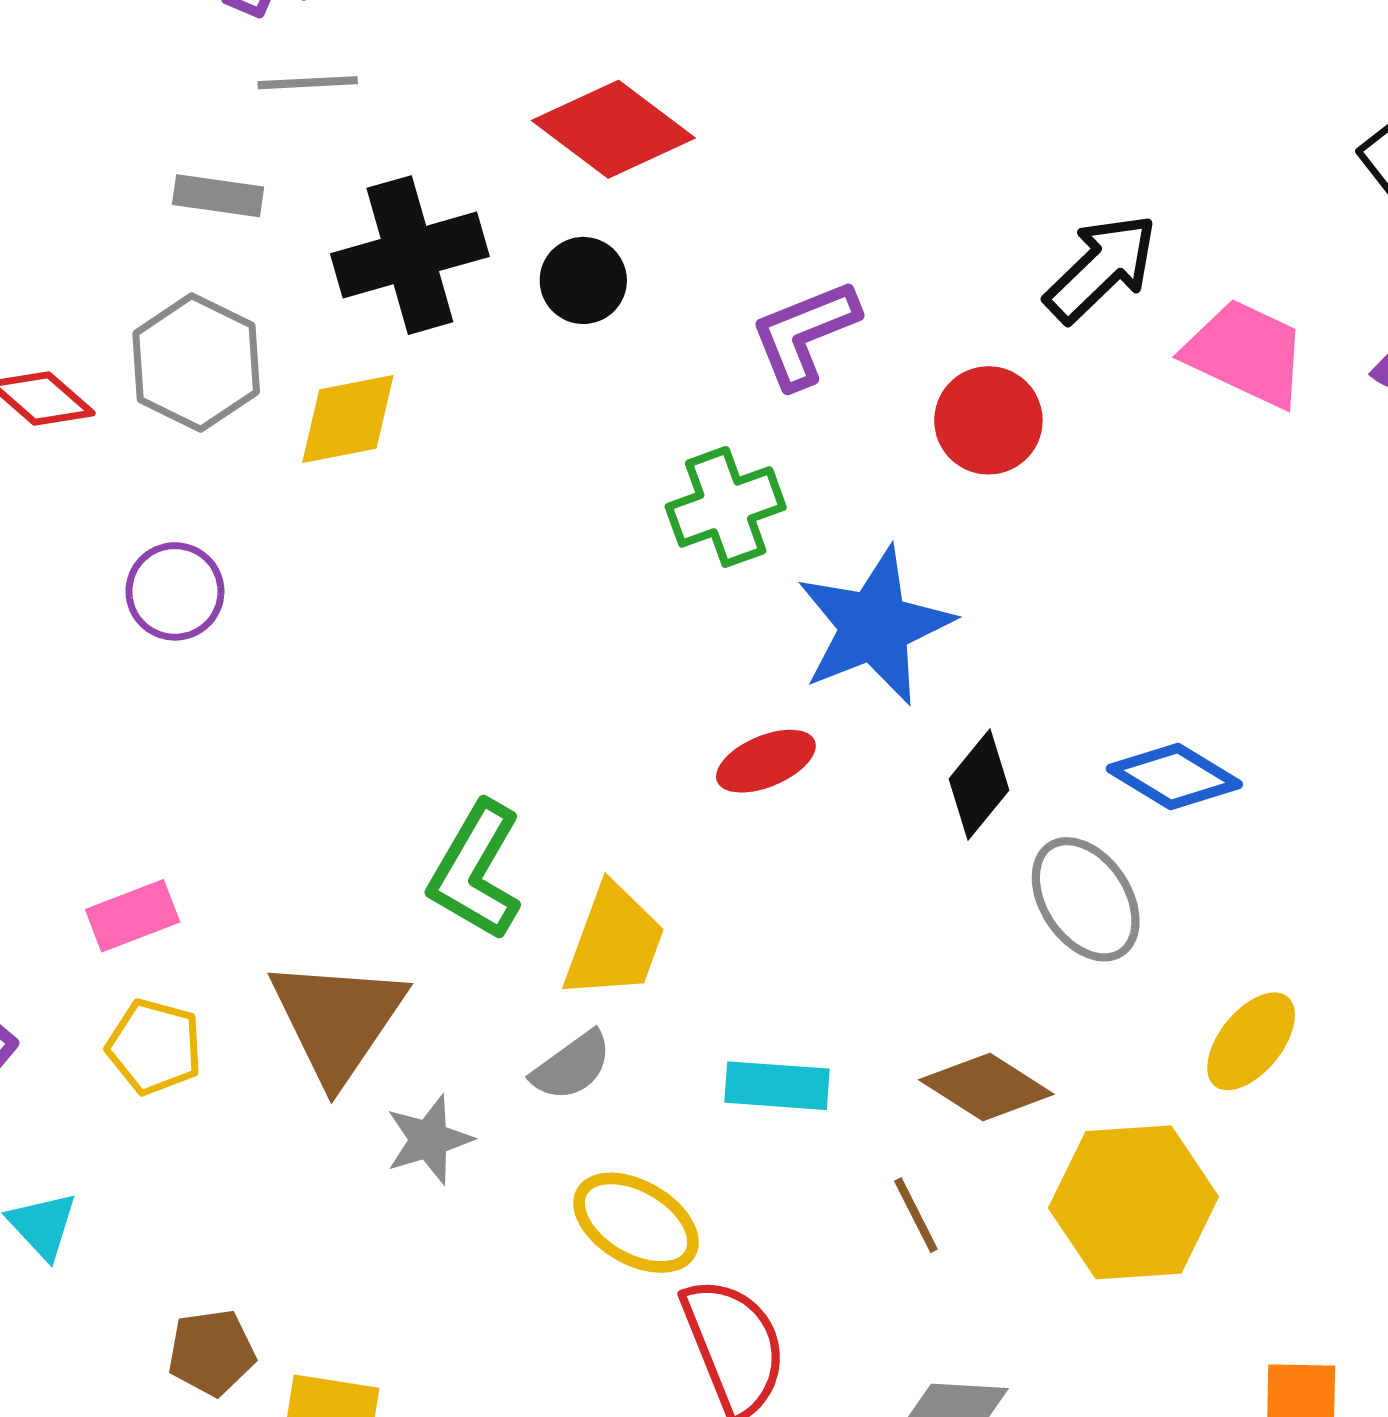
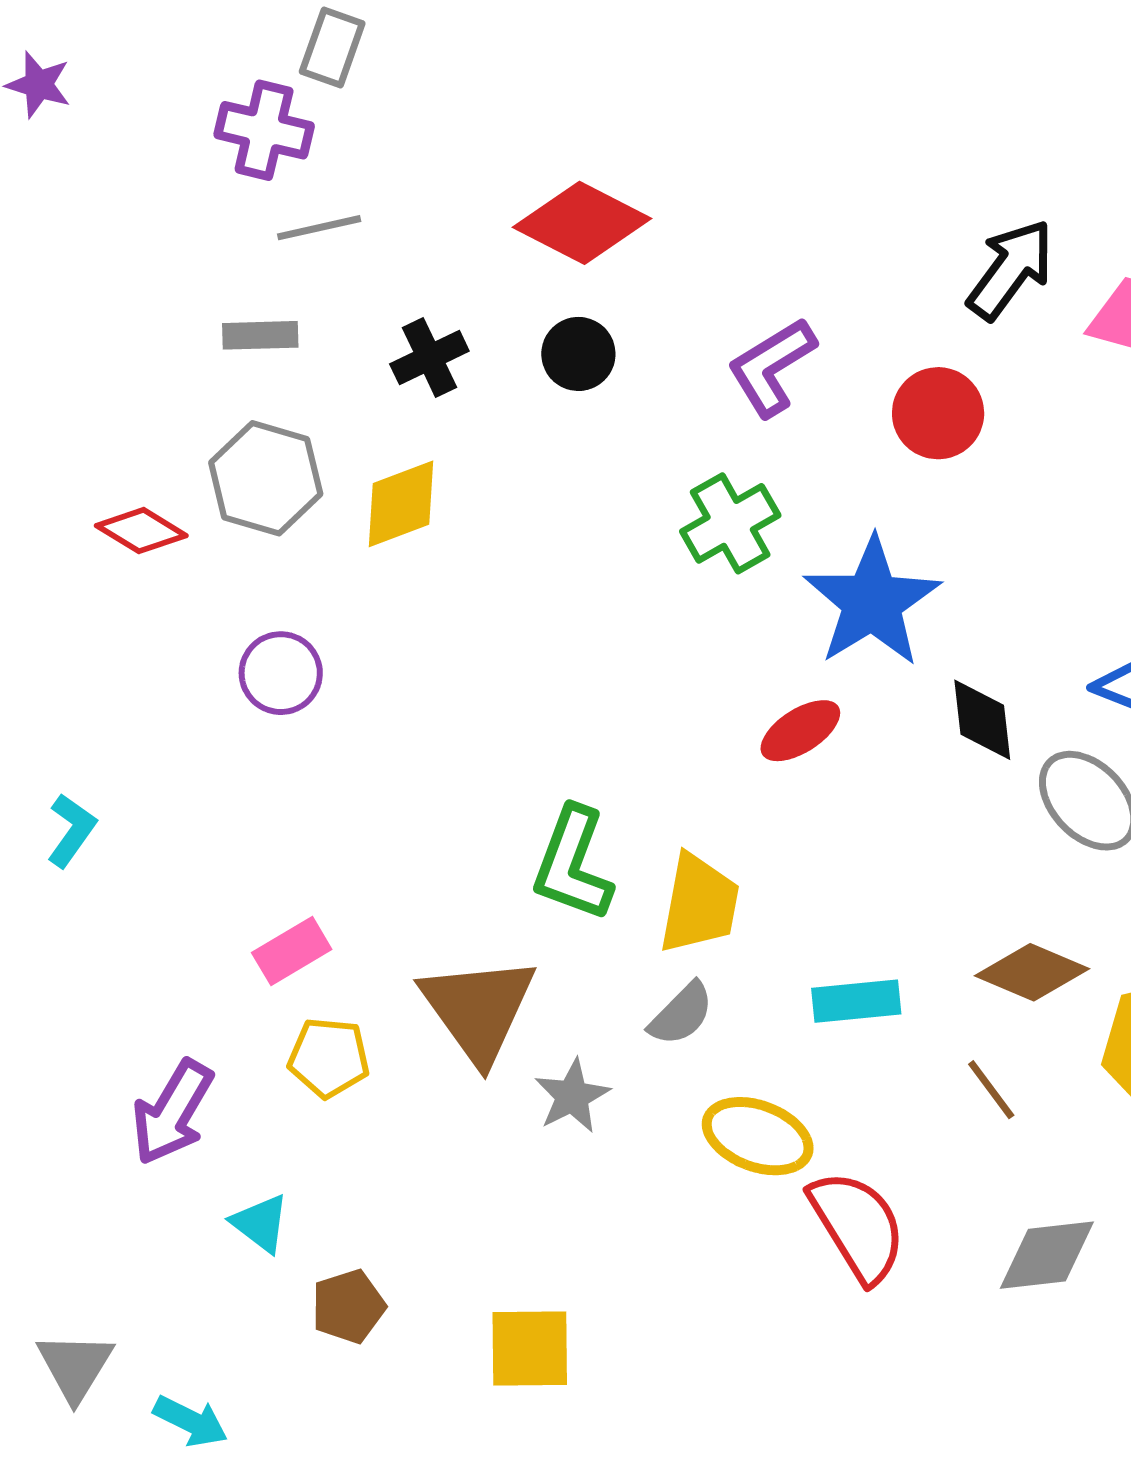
black cross: (410, 255) -> (429, 358), size x0.6
black diamond: (979, 785) -> (982, 720), turned -36
brown pentagon: (211, 1352) -> (348, 1306), moved

